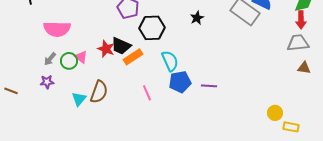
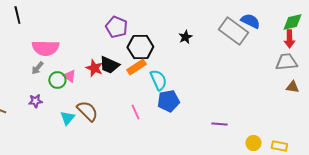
orange rectangle: (133, 57) -> (136, 67), moved
gray arrow: (50, 59) -> (37, 68), moved
purple line: (209, 86) -> (219, 124), moved
brown semicircle: (99, 92) -> (87, 111), turned -65
yellow circle: (275, 113) -> (253, 143), moved

